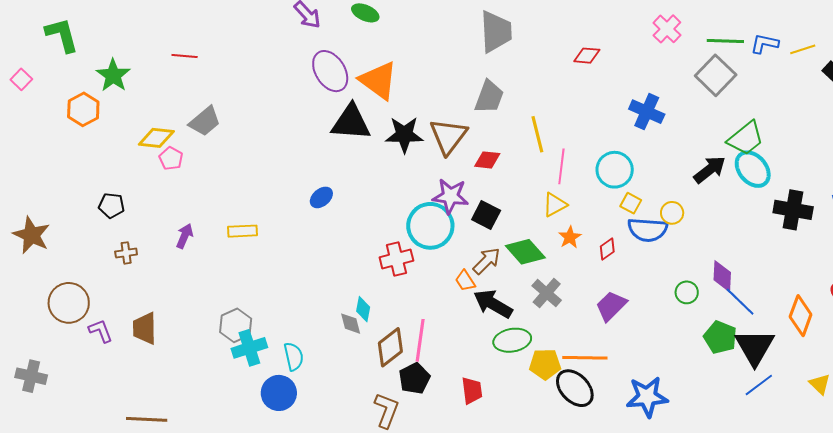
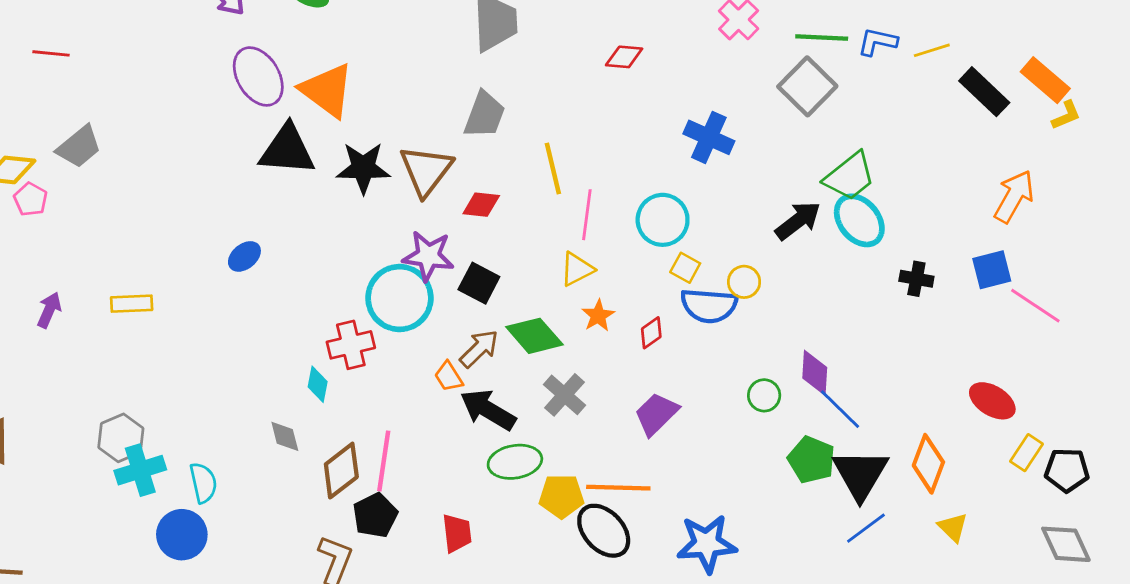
black cross: (793, 210) -> (916, 279), size x0.6
cyan diamond: (363, 309) -> (318, 384), moved
orange diamond: (801, 316) -> (928, 464), moved

